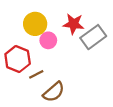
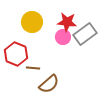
pink circle: (48, 40) -> (63, 37), moved
brown line: (36, 74) -> (33, 68), turned 32

